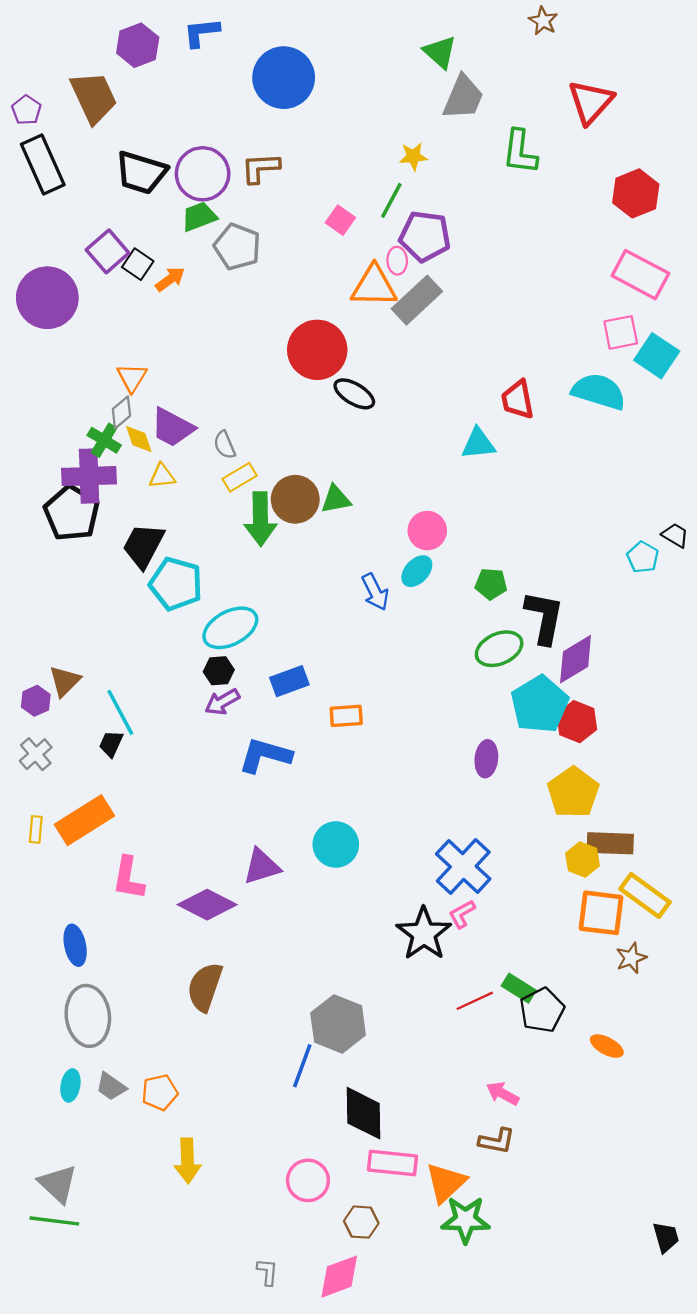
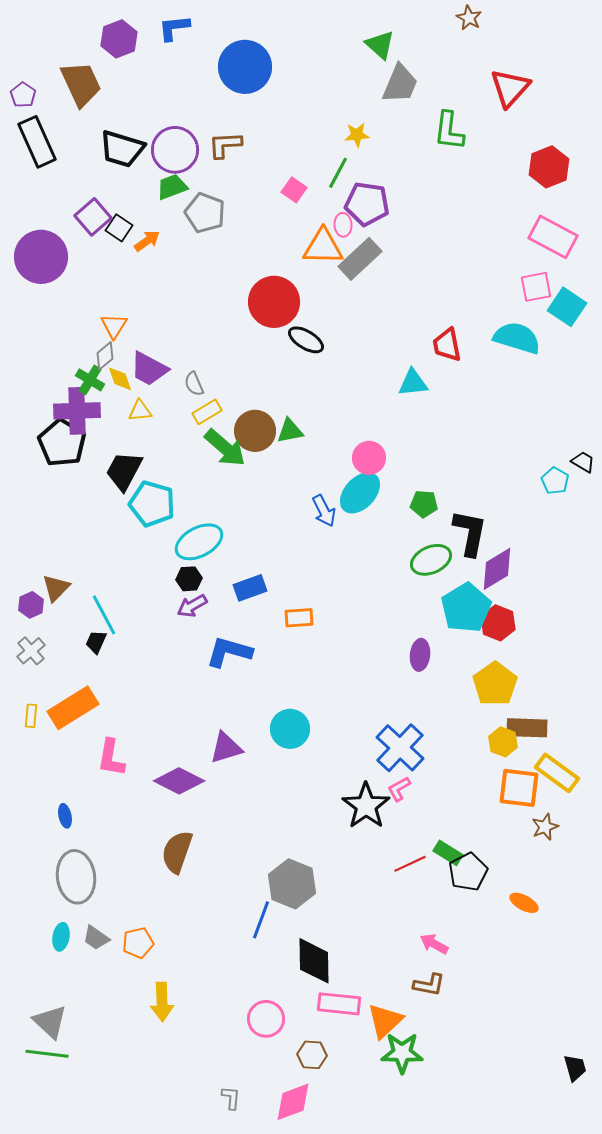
green arrow: (260, 519) -> (225, 448), turned -48
cyan ellipse: (417, 571) -> (360, 493), size x1.5
blue ellipse: (75, 945) -> (65, 816), size x0.7

